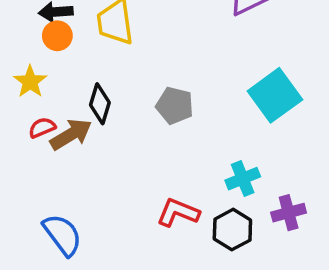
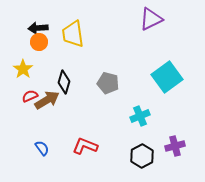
cyan cross: (243, 179) -> (140, 116), moved
red L-shape: (178, 213) -> (85, 146), moved
blue semicircle: (62, 235) -> (42, 148), moved, size x0.6

